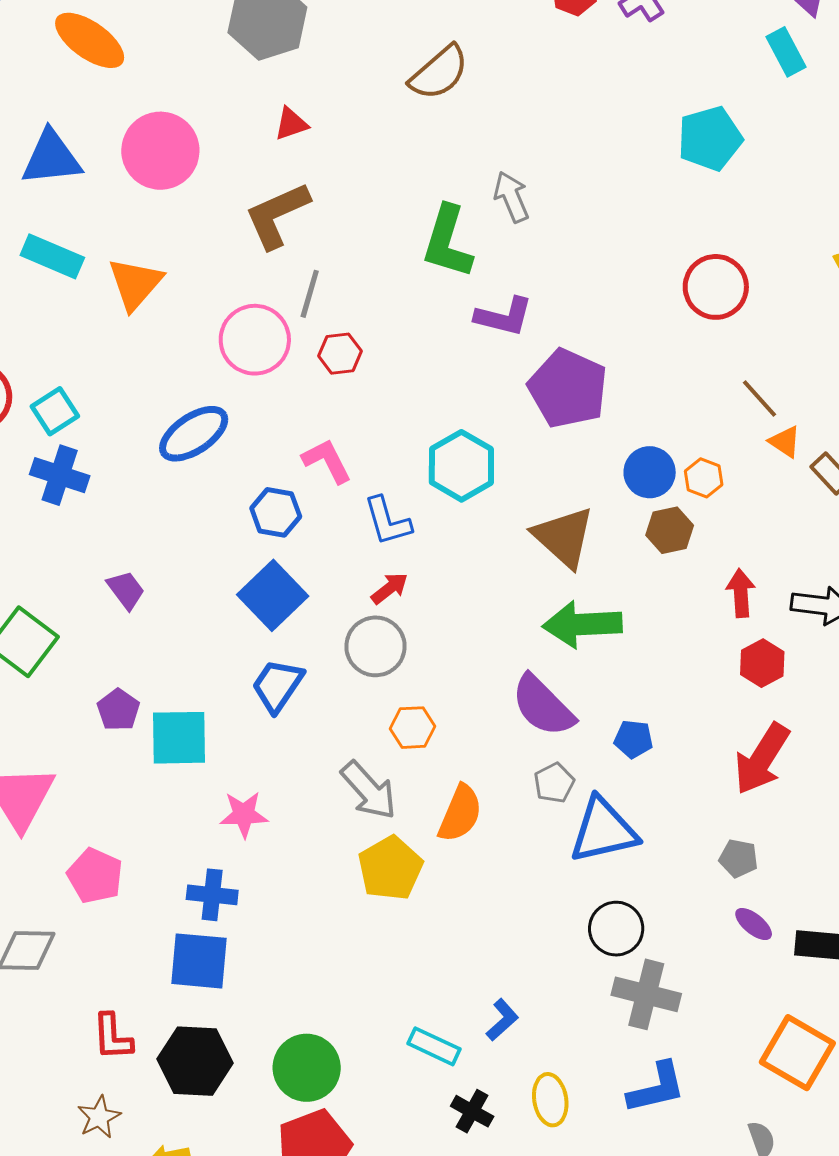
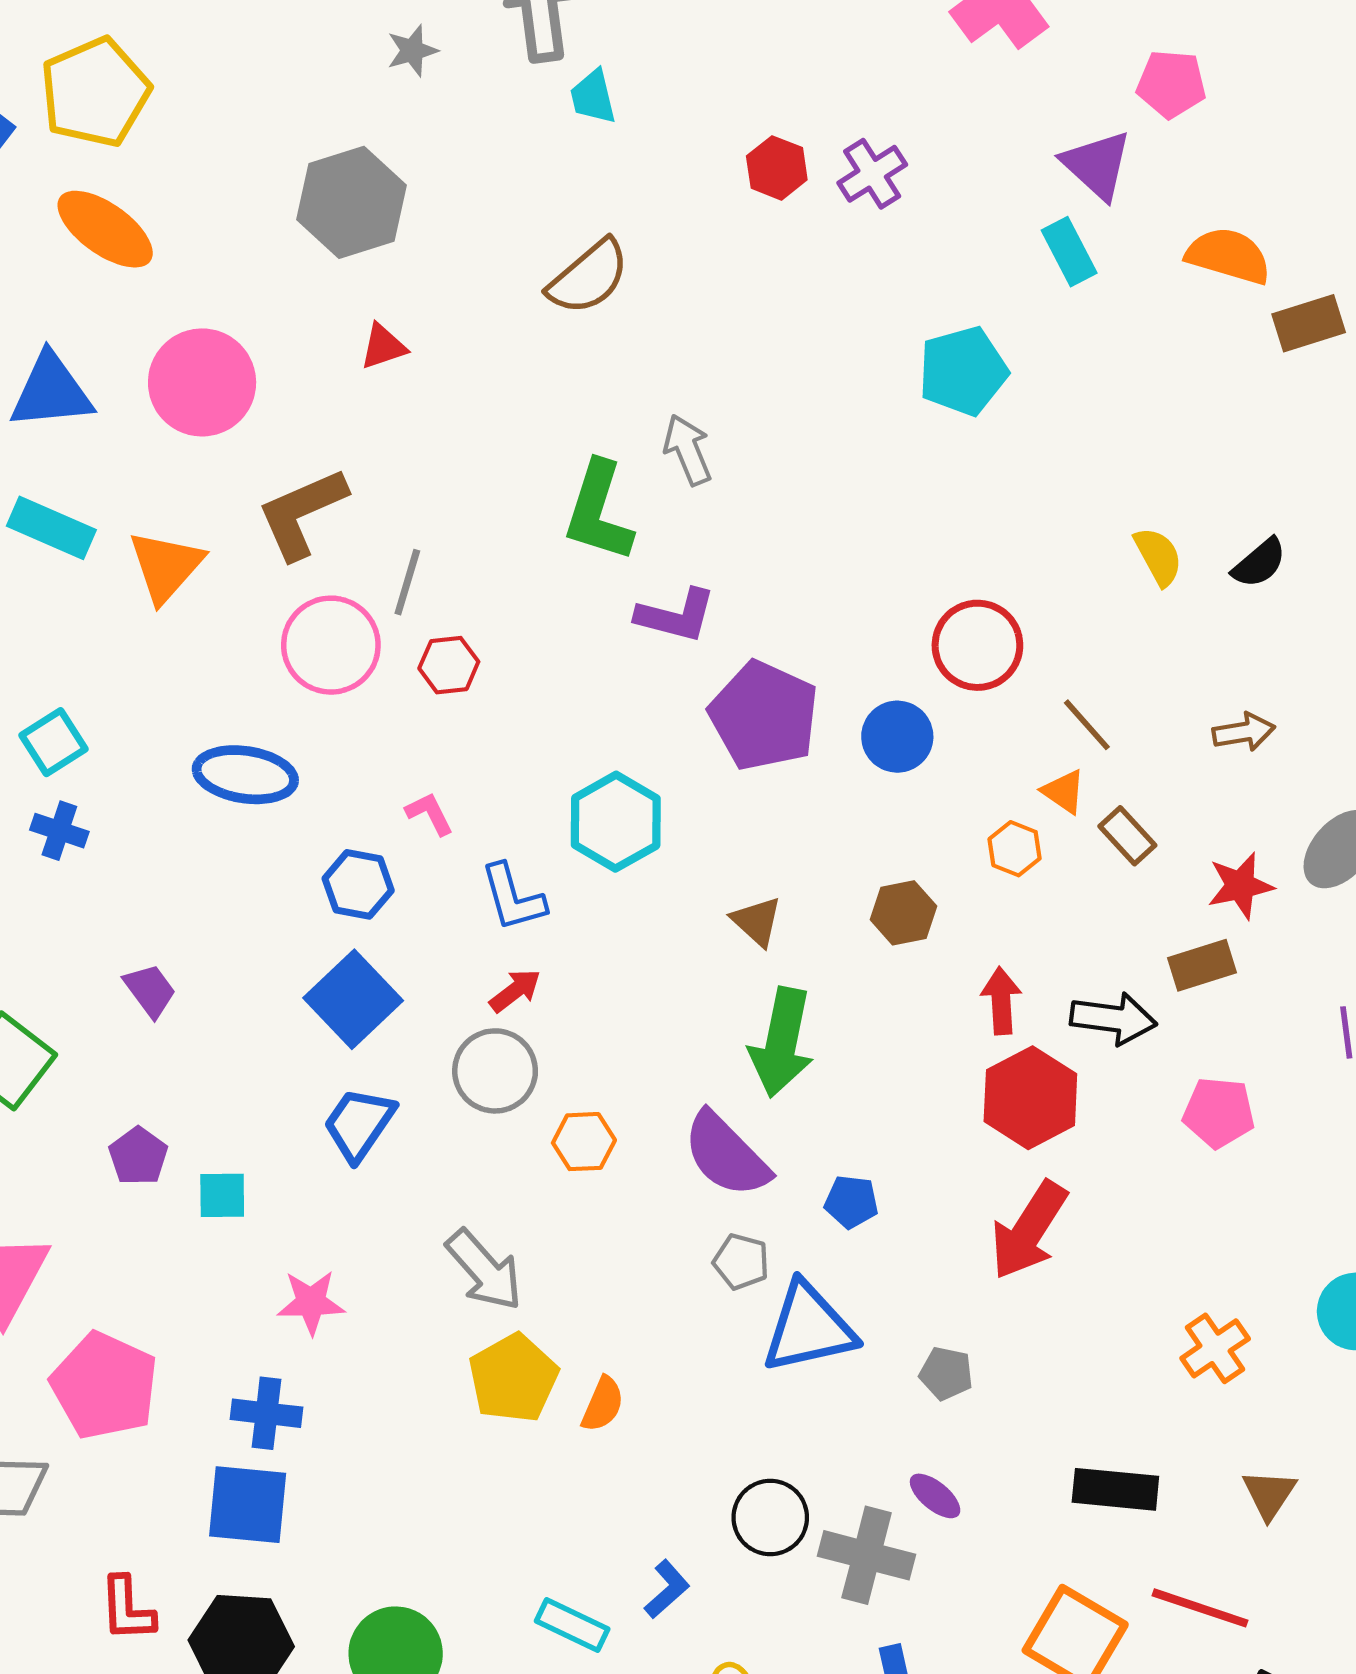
brown L-shape: (277, 215) -> (302, 513), moved
red circle: (716, 287) -> (977, 645), moved
brown line: (759, 398) -> (1087, 725), moved
blue ellipse: (194, 434) -> (245, 775), turned 42
pink L-shape: (327, 461) -> (430, 814), size x0.7
blue circle: (650, 472) -> (897, 737), moved
blue cross: (60, 475) -> (59, 831), size x0.7
orange hexagon: (704, 478) -> (1015, 849), moved
brown triangle: (564, 537) -> (757, 921), size x0.6
green arrow: (582, 624) -> (782, 1042), turned -76
red hexagon: (762, 663) -> (1030, 1098), size x1.5
orange hexagon: (413, 728) -> (584, 1142), moved
cyan square: (179, 738) -> (222, 1195), size x0.6
gray pentagon: (554, 783) -> (741, 1262), turned -30
orange semicircle: (460, 813) -> (603, 1404), moved, size x0.7
gray pentagon: (739, 858) -> (946, 1373), moved
pink pentagon: (95, 876) -> (105, 1386), size x1.4
purple ellipse: (754, 924) -> (935, 1496), moved
black circle: (616, 929) -> (770, 1518), moved

